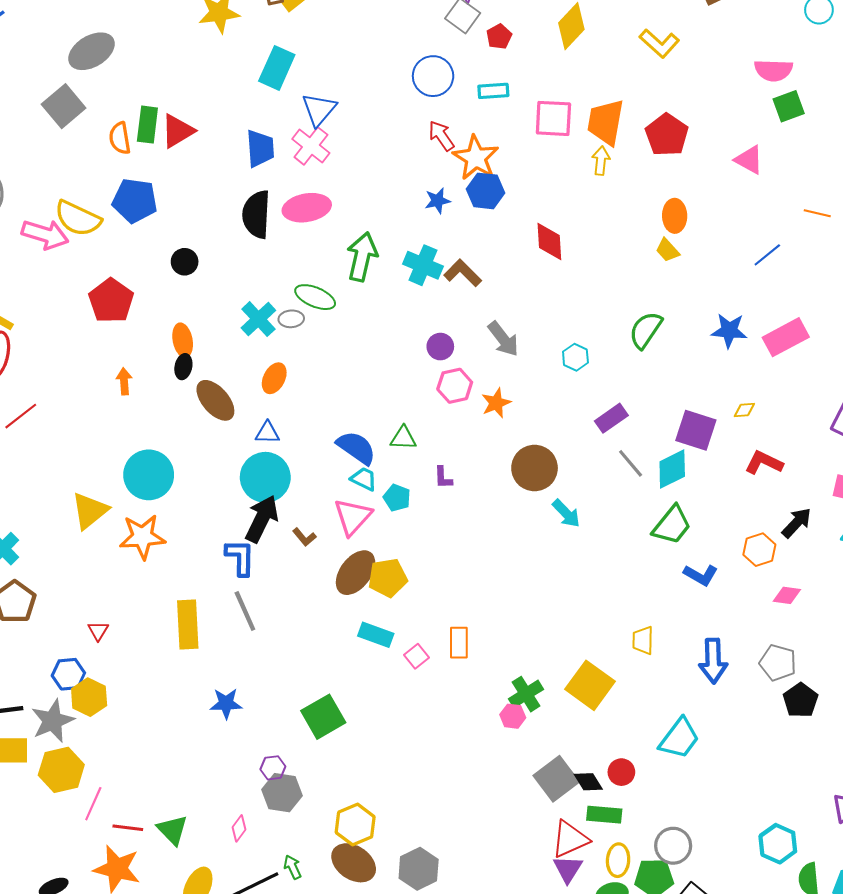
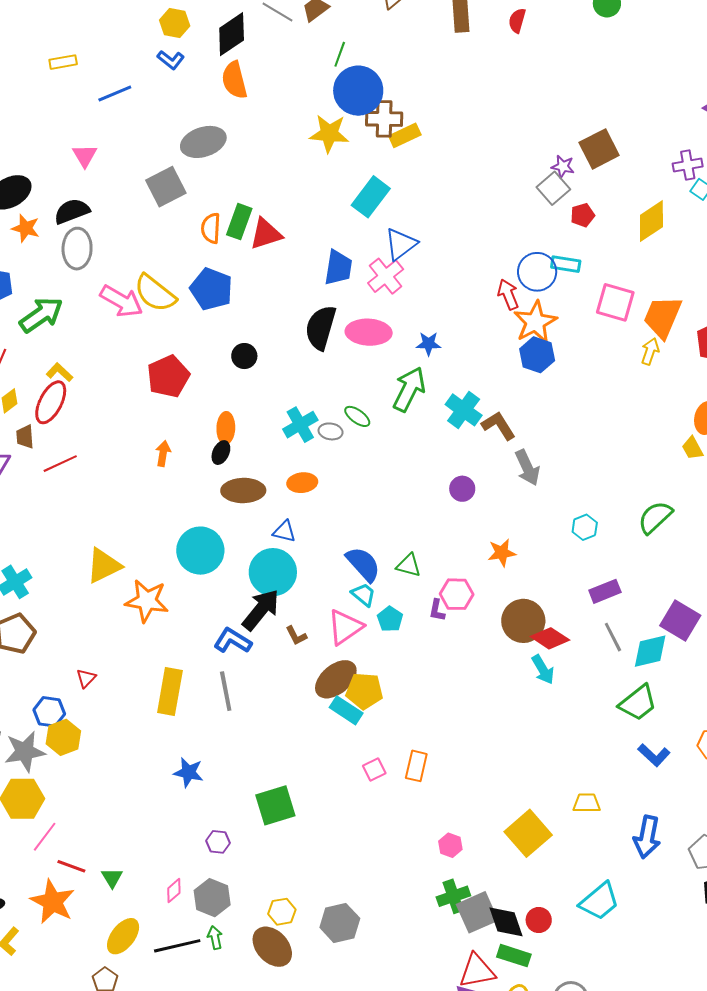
blue circle: (433, 76) -> (537, 272), moved
blue star: (437, 201) -> (429, 344), moved
red diamond: (549, 242) -> (550, 638), moved, turned -66
green ellipse: (315, 297) -> (357, 416), size x0.7
gray arrow: (503, 339) -> (527, 468), moved
orange ellipse: (274, 378) -> (302, 483), turned 44
pink hexagon: (455, 386) -> (457, 594), moved
brown ellipse: (215, 400) -> (243, 490), turned -63
cyan circle: (149, 475) -> (200, 551), moved
blue L-shape: (240, 557) -> (233, 641), turned -72
cyan rectangle: (376, 635) -> (346, 710), moved
yellow trapezoid: (643, 640) -> (587, 803), turned 76
green cross: (526, 694) -> (453, 896), moved
black diamond: (588, 782) -> (506, 922), size x1.4
gray hexagon: (282, 793) -> (212, 898), moved
yellow hexagon: (355, 825) -> (282, 912), size x0.7
green triangle: (172, 830) -> (112, 878), size x0.7
gray hexagon: (419, 869) -> (340, 923), moved

